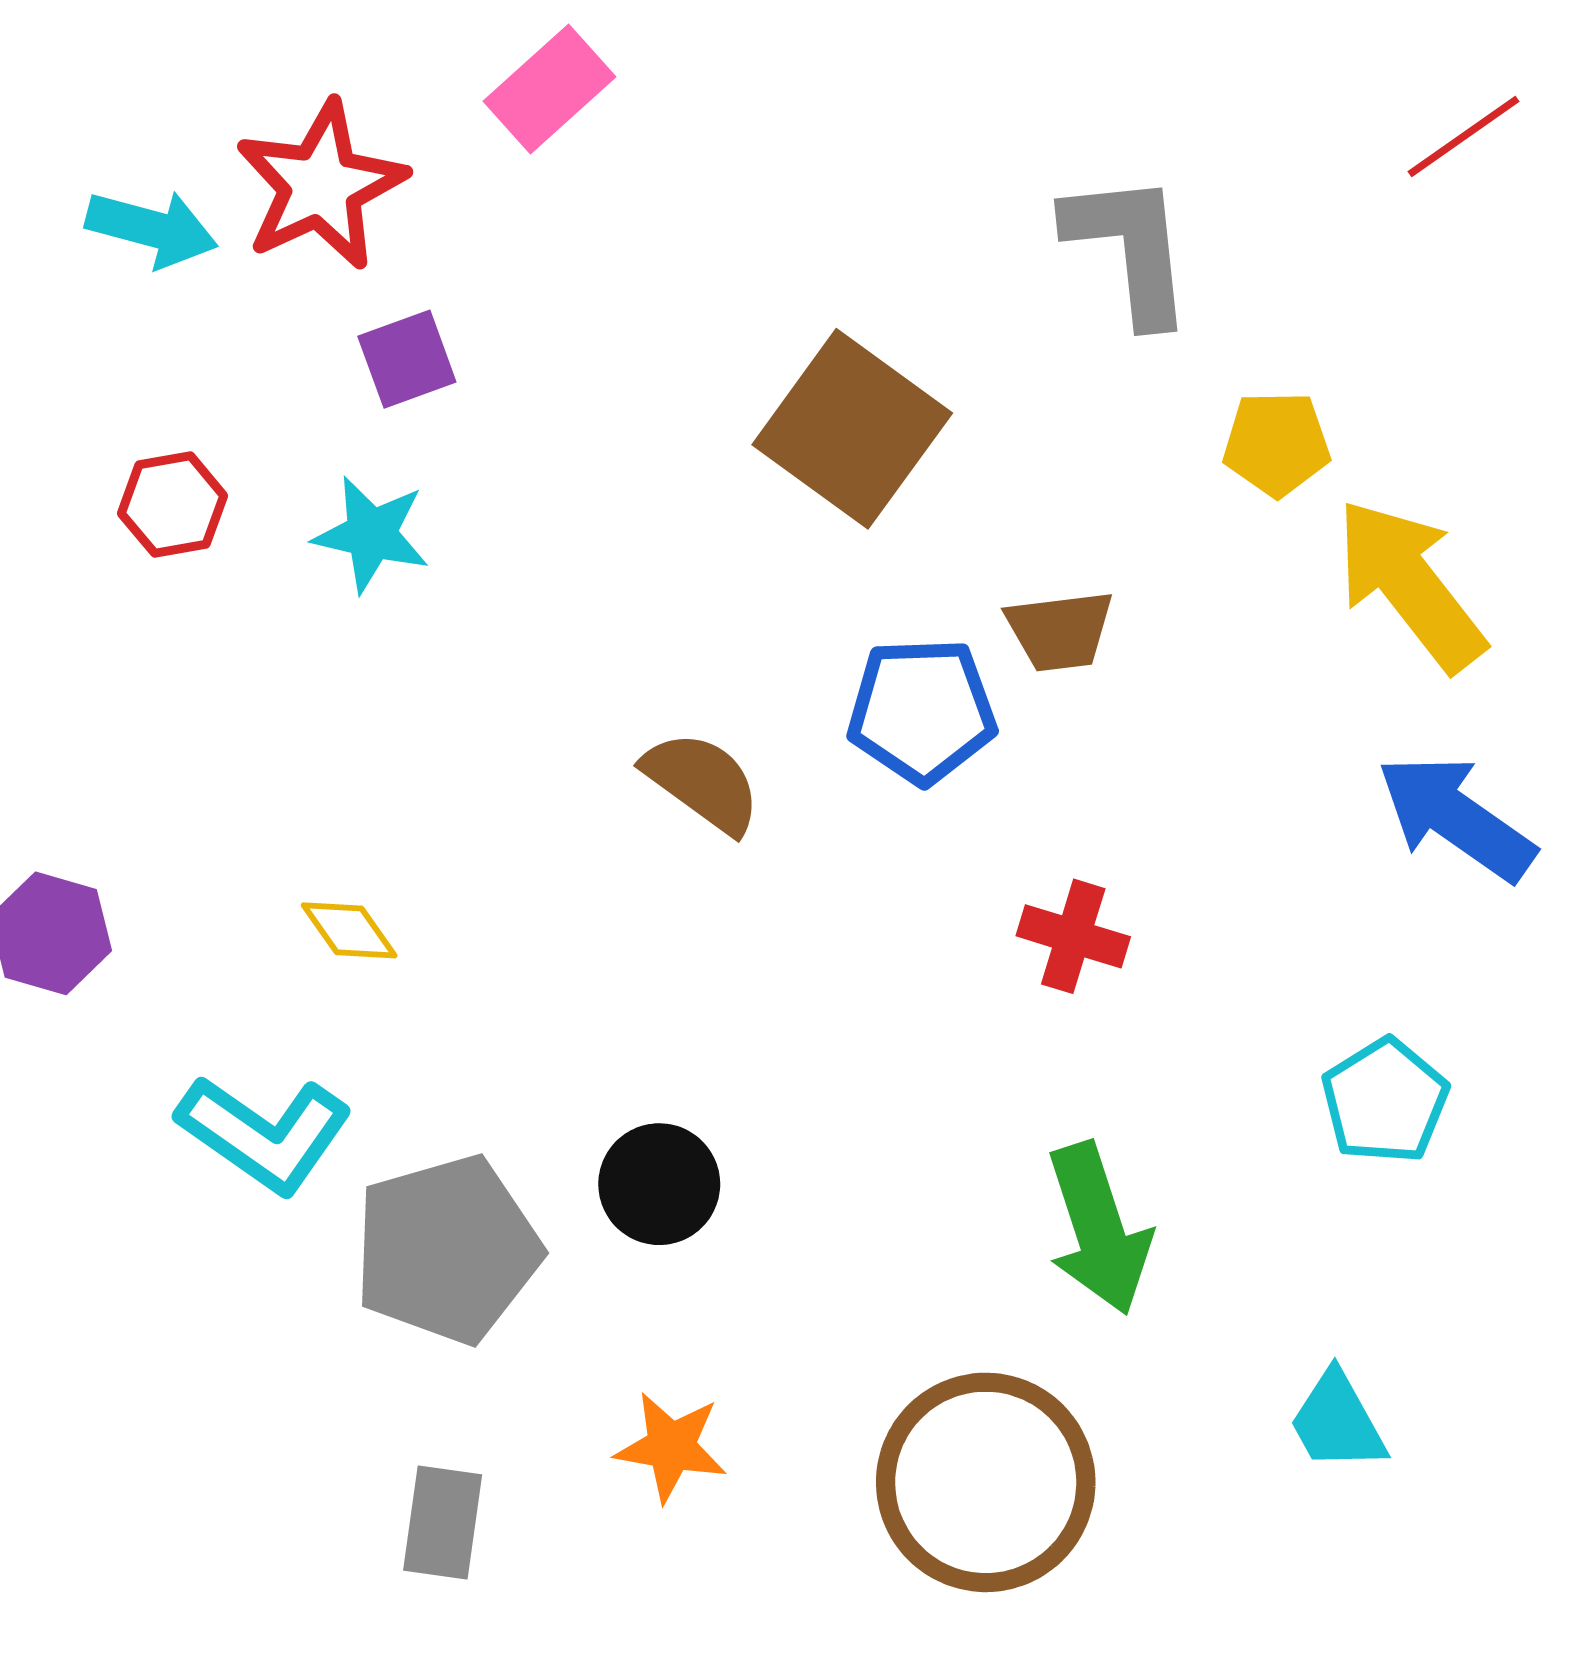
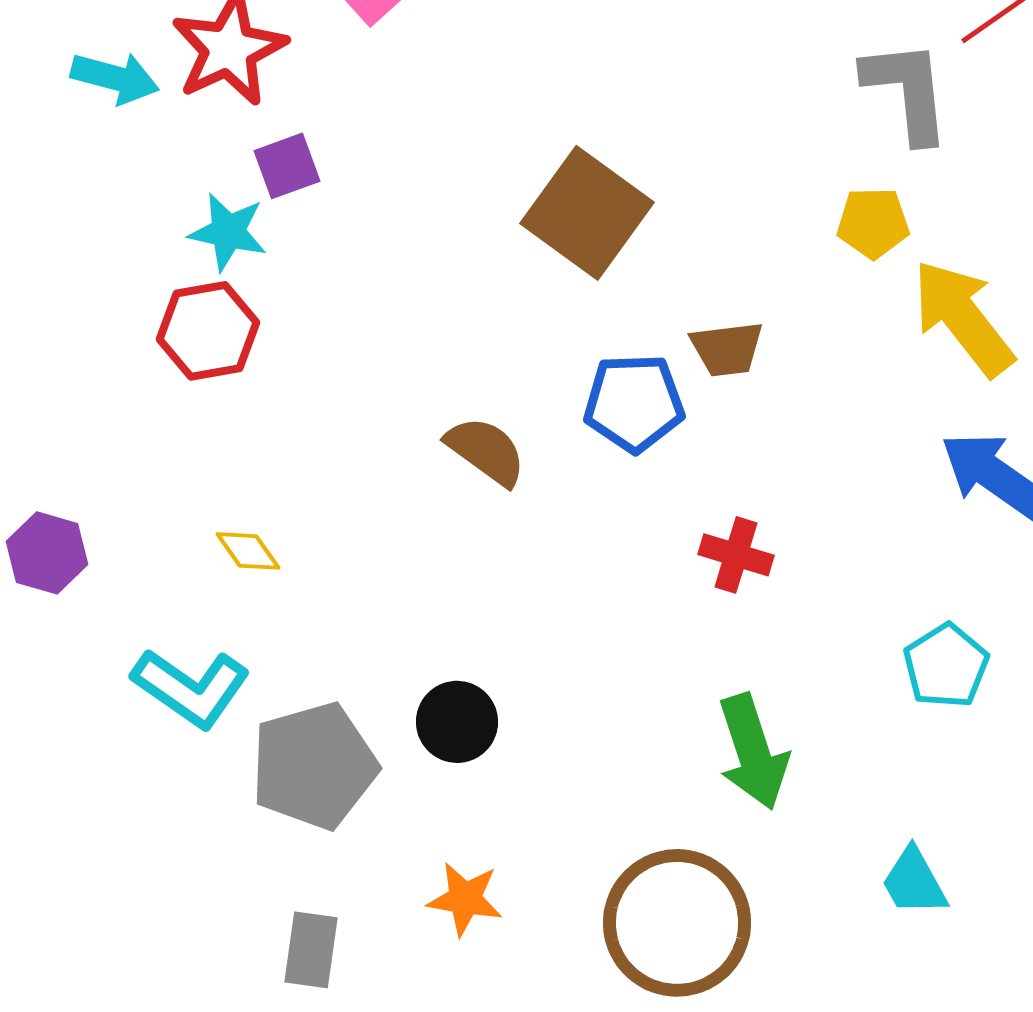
gray L-shape: (1130, 248) -> (907, 91), moved
red hexagon: (173, 505) -> (208, 331), moved, size x1.4
cyan star: (371, 534) -> (228, 232), moved

